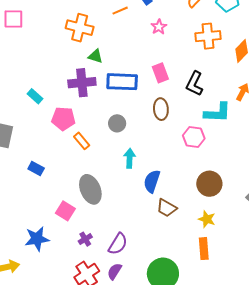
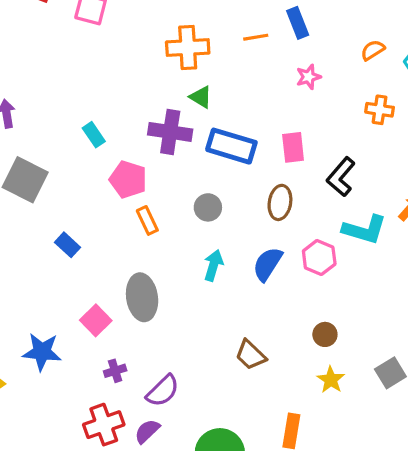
orange cross: (80, 28) -> (188, 47), turned -32
orange cross: (208, 36) -> (380, 110), size x0.7
blue semicircle: (152, 181) -> (267, 264), moved
brown circle: (209, 184) -> (325, 334), size x0.6
yellow star: (207, 219) -> (331, 380), moved

